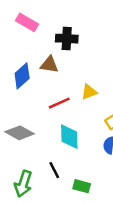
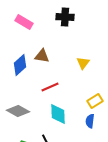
black cross: (67, 39) -> (65, 17), moved
yellow triangle: (89, 92) -> (83, 63), moved, turned -32

